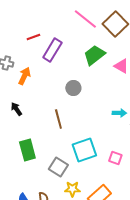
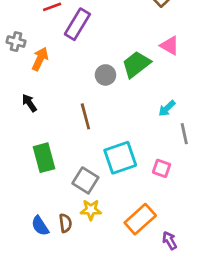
green trapezoid: (94, 55) -> (136, 64), moved
cyan arrow: (119, 113) -> (167, 108), turned 136
yellow star: (72, 189) -> (91, 210), moved

